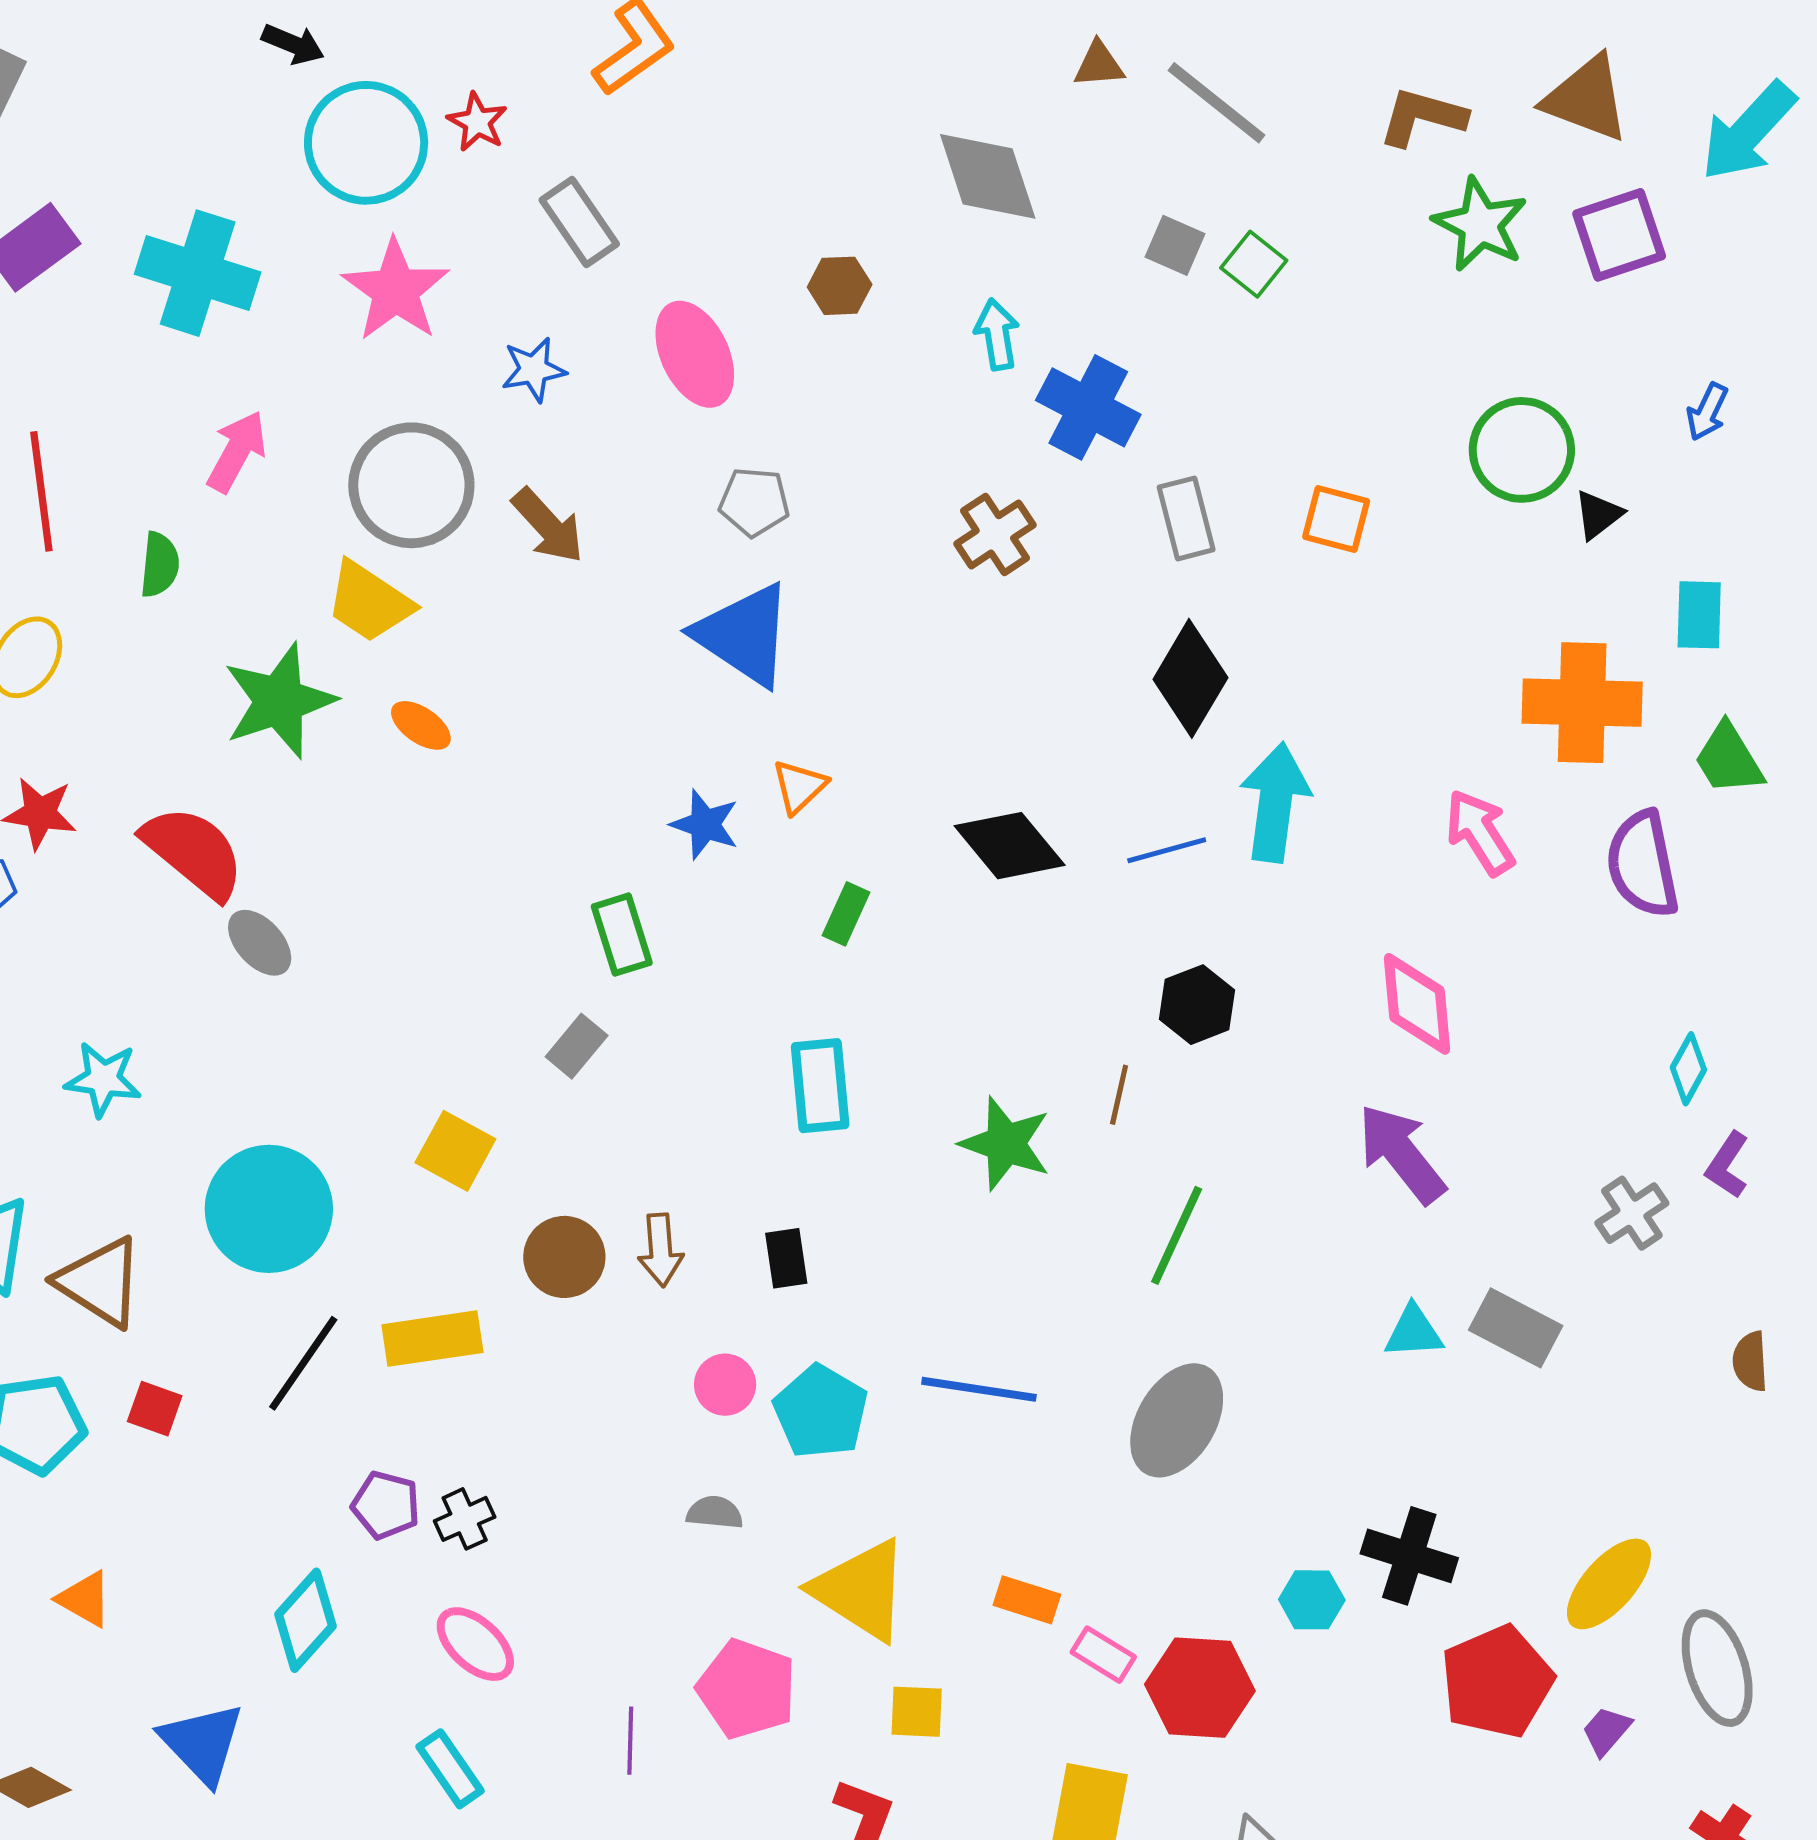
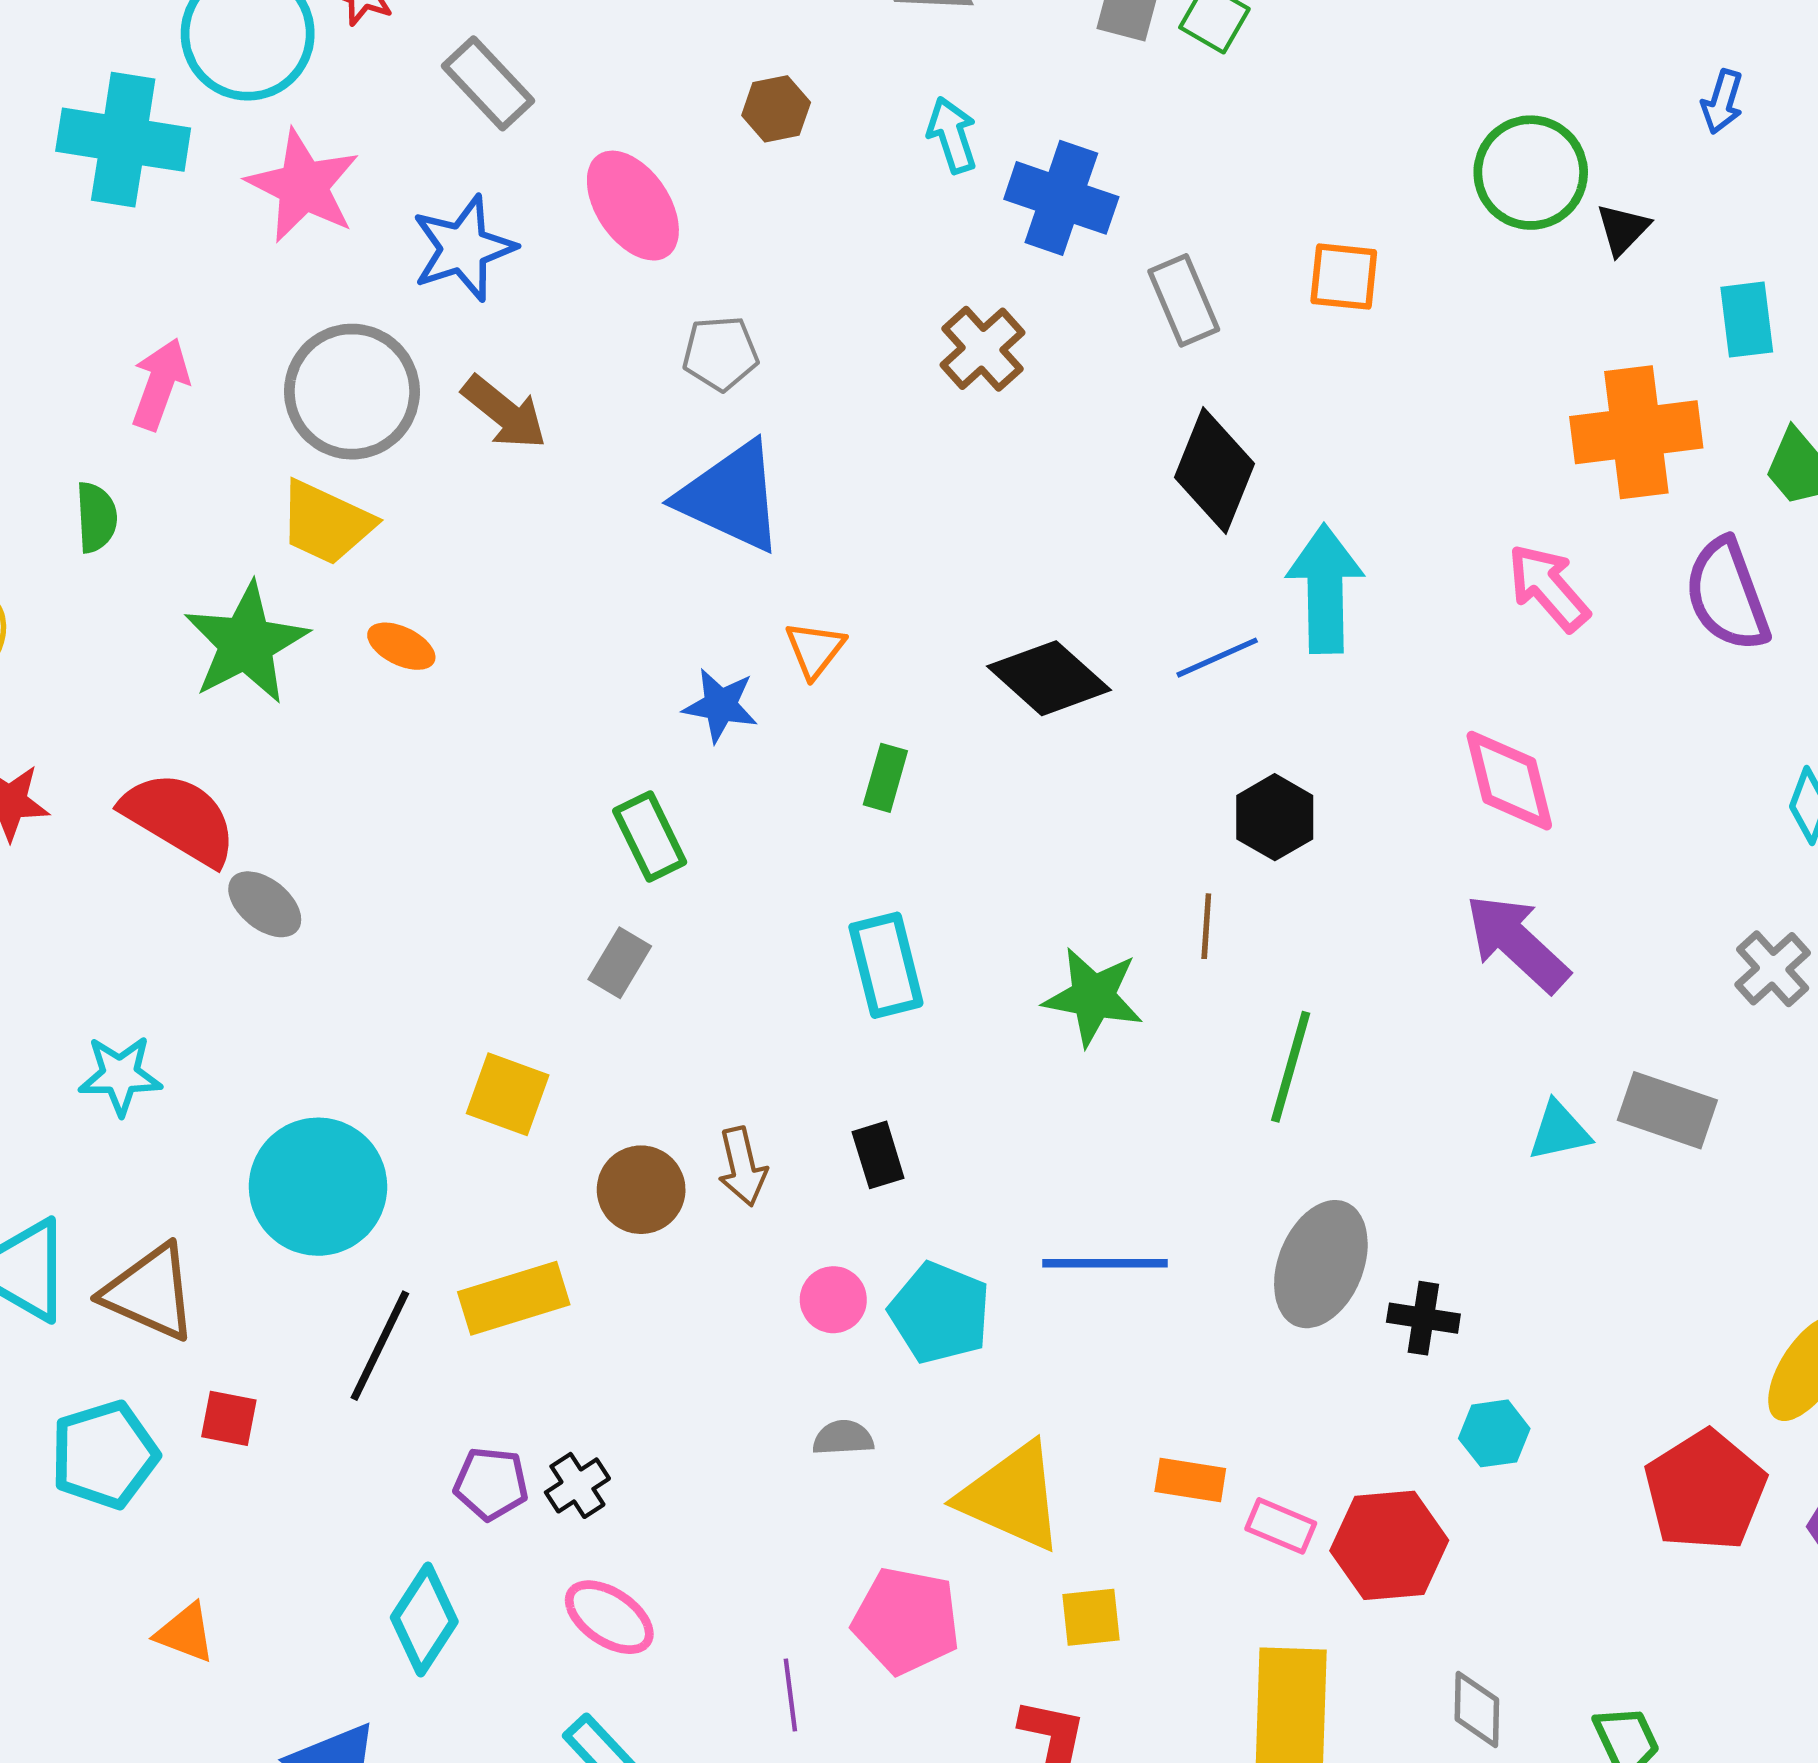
cyan cross: (198, 273) -> (123, 140), moved
blue star: (534, 370) -> (463, 248), size x1.5
black cross: (1409, 1556) -> (1423, 1318), moved, size x0.7

